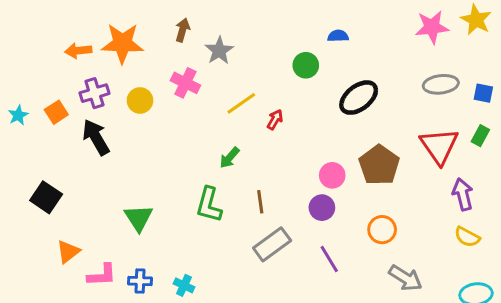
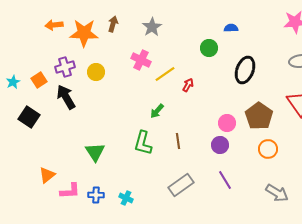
brown arrow: (183, 30) -> (113, 24), moved
orange arrow: (78, 51) -> (54, 25), moved
gray star: (219, 51) -> (152, 27), moved
pink cross: (185, 83) -> (141, 60), moved
black ellipse: (359, 98) -> (245, 70), turned -32
black square: (46, 197) -> (29, 117), moved
orange circle: (382, 230) -> (268, 149), moved
gray rectangle: (272, 244) -> (181, 185), moved

